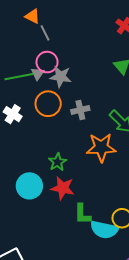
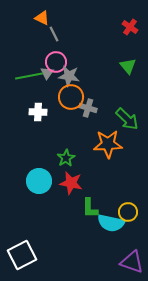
orange circle: (48, 104) -> (71, 97), moved
gray cross: (80, 110) -> (88, 108), turned 30
white cross: (13, 114) -> (38, 112), moved, turned -30

